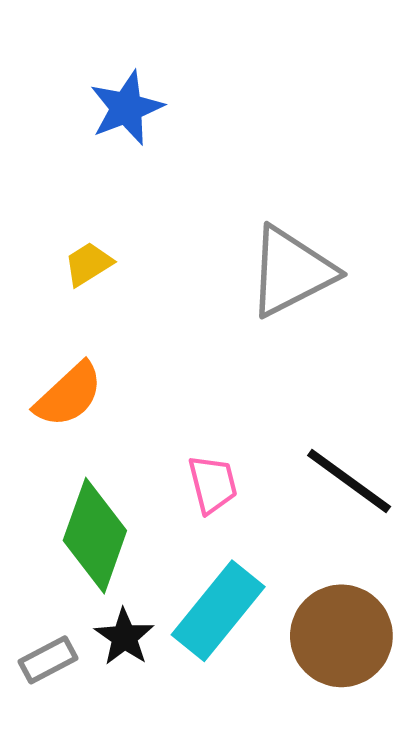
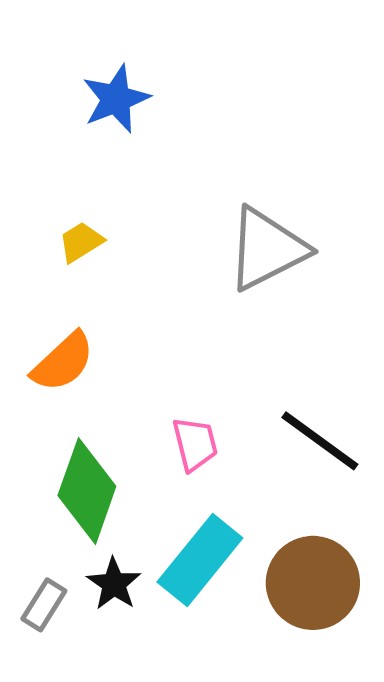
gray rectangle: (48, 660) -> (44, 605), turned -30

